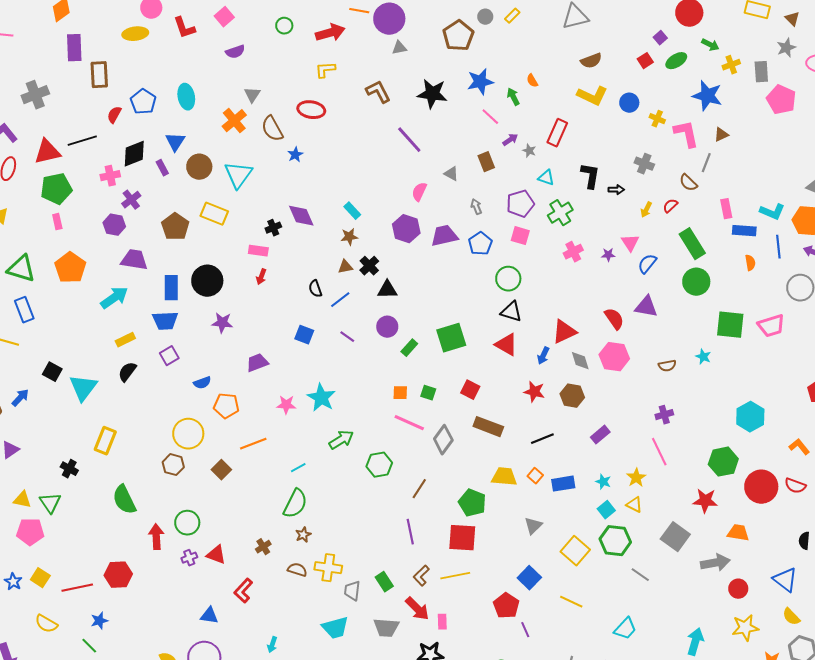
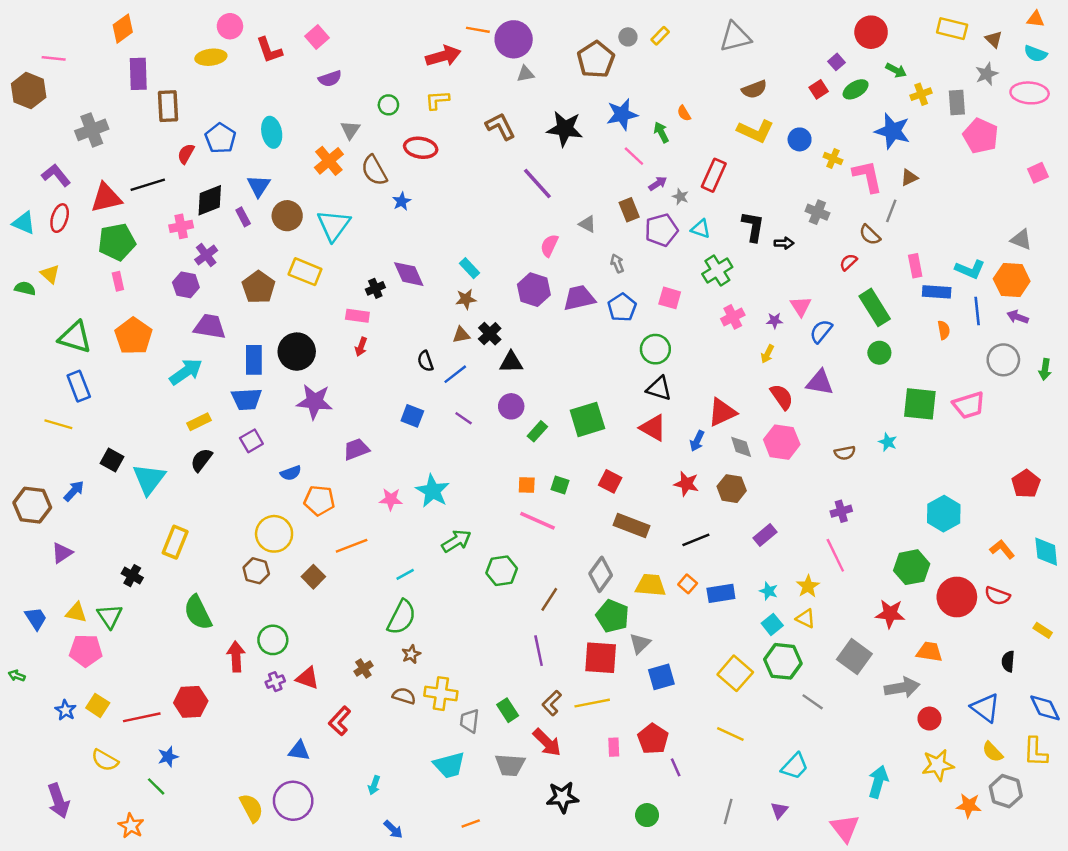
green circle: (284, 26) -> (388, 105), moved
purple pentagon: (520, 204) -> (661, 230), moved
yellow arrow: (646, 210) -> (767, 354), moved
green circle: (696, 282) -> (879, 353), size x0.7
purple star: (222, 323) -> (315, 402), size x1.4
gray diamond: (443, 440) -> (601, 574), moved
gray triangle: (533, 526) -> (640, 643), moved
blue square: (529, 578) -> (661, 677), moved, turned 30
pink rectangle: (442, 622) -> (614, 747), moved

